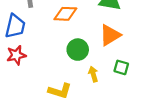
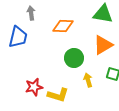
red star: (16, 55) -> (34, 87), moved

